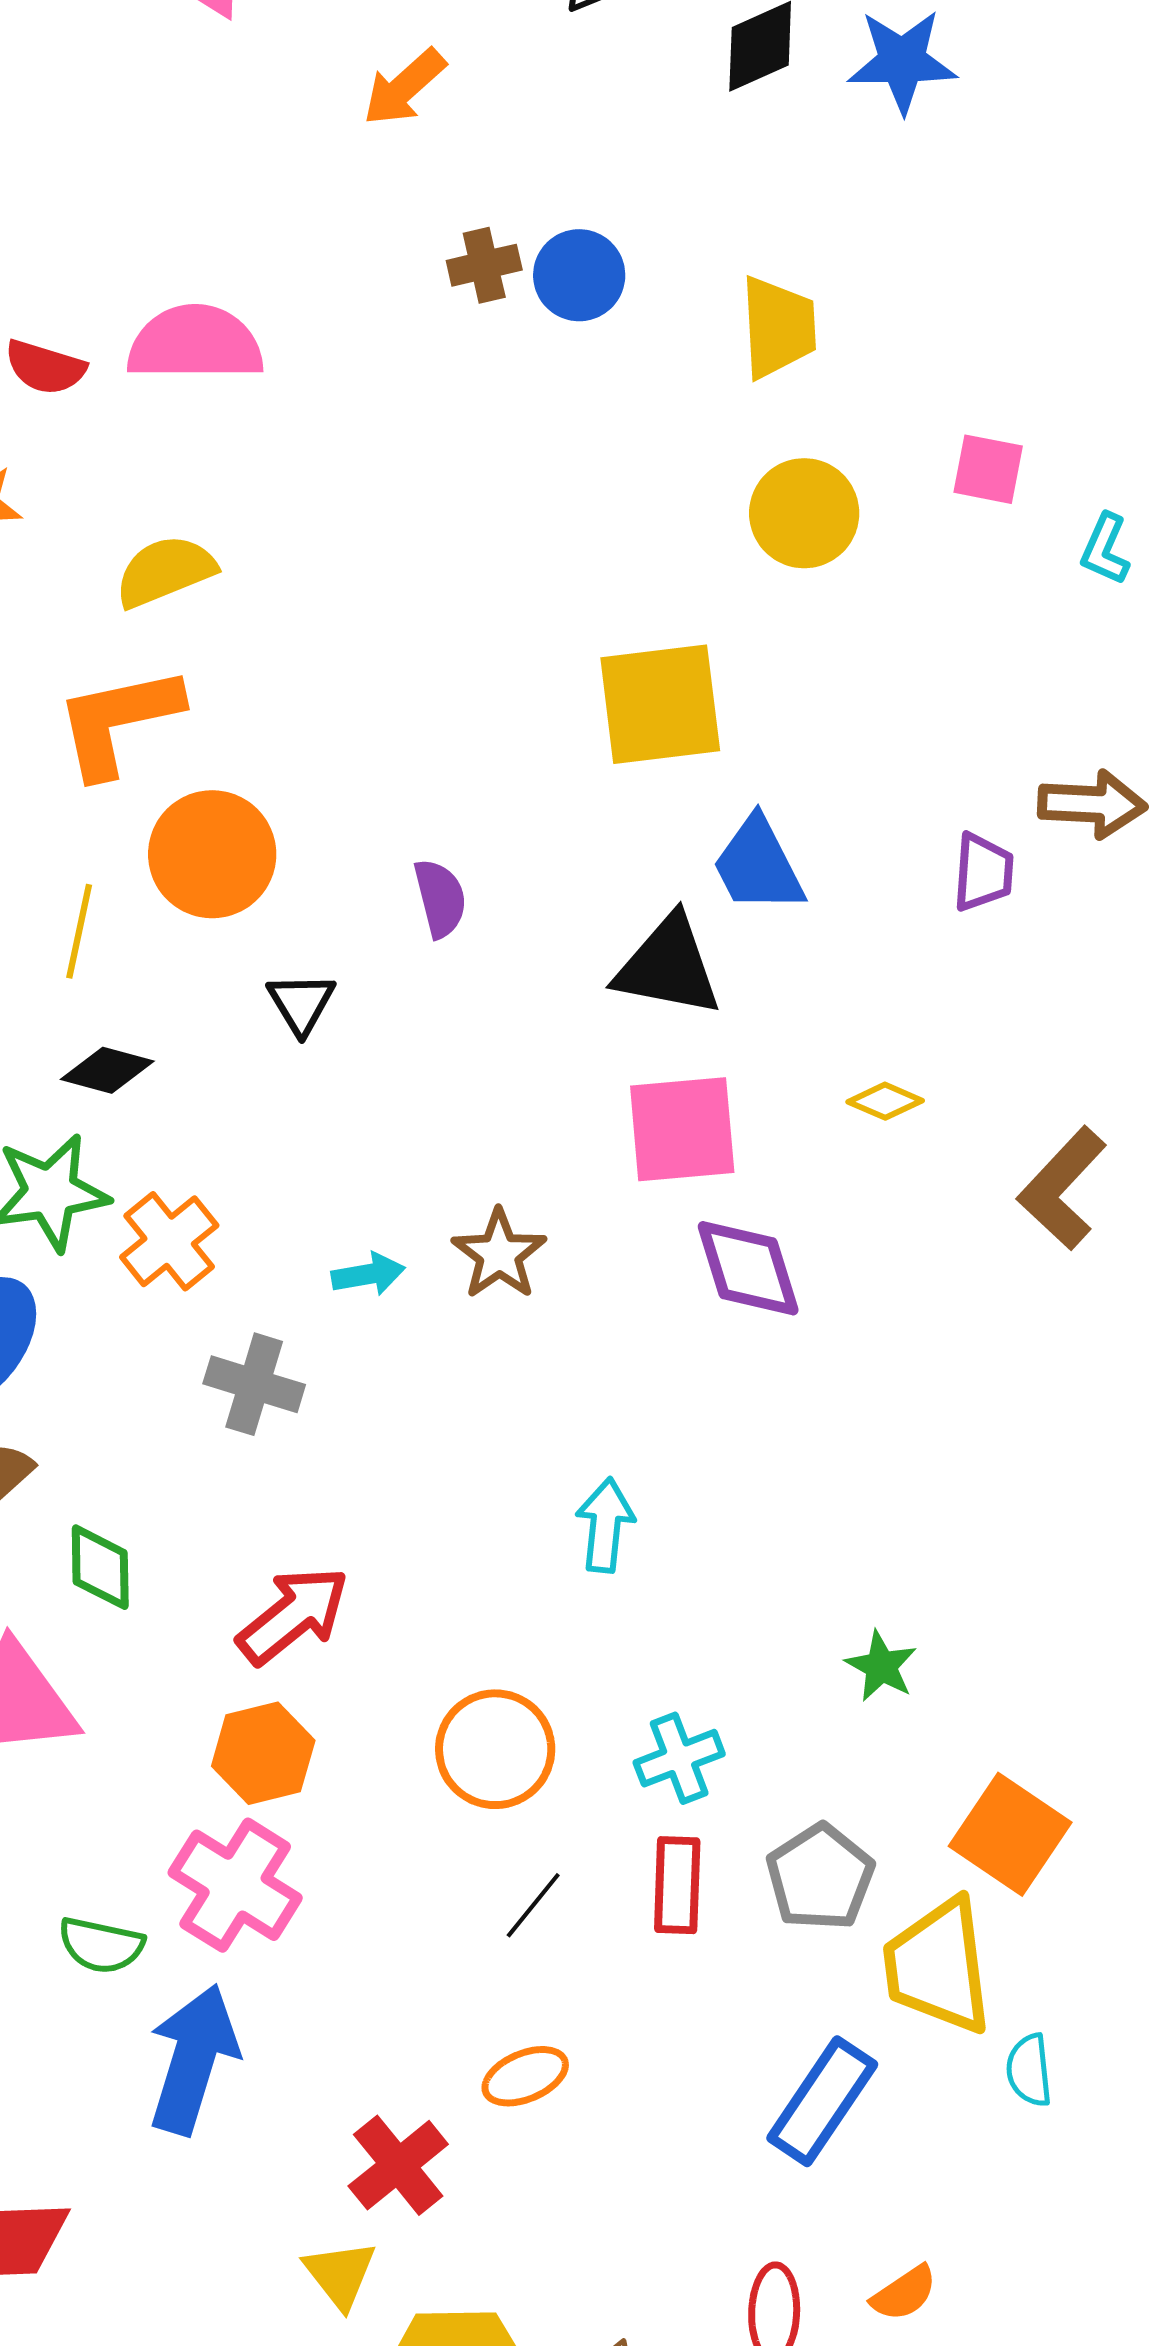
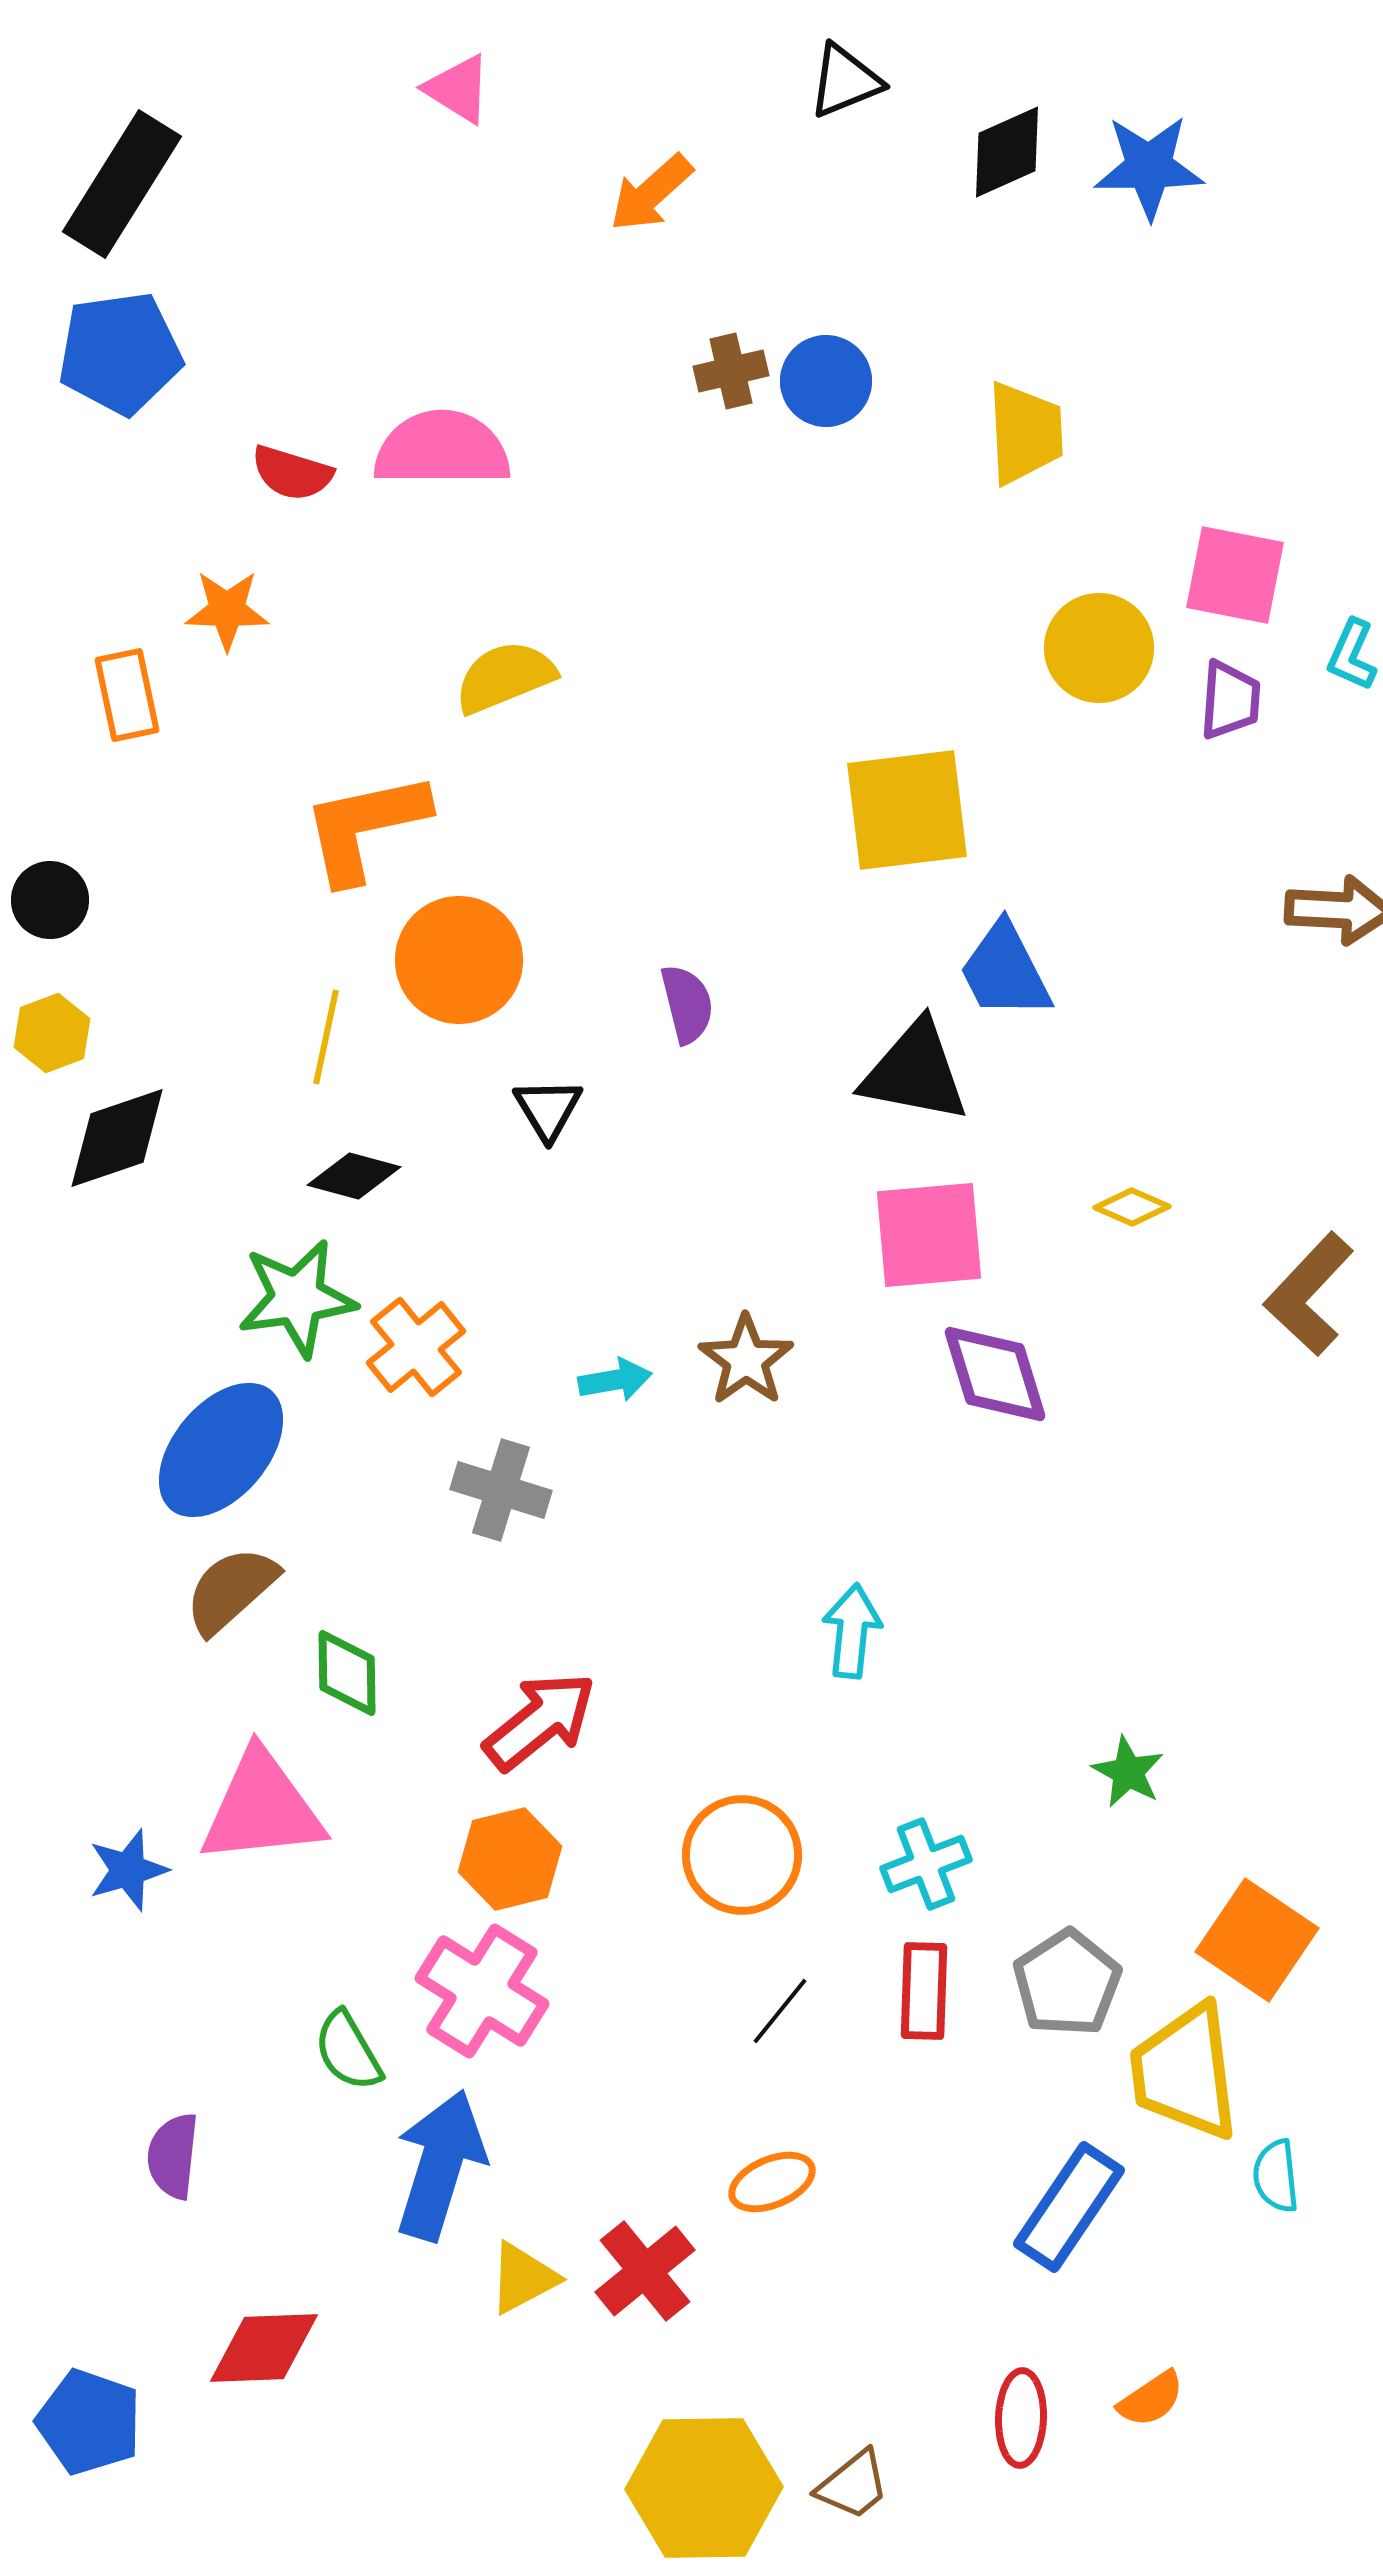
pink square: (988, 469) -> (1235, 575), size x1.4
yellow circle: (804, 513) -> (1099, 648), moved
yellow semicircle: (165, 571) -> (505, 677), moved
purple trapezoid: (983, 872) -> (1230, 700), moved
green semicircle: (101, 1945) -> (348, 2051), turned 48
yellow triangle: (340, 2274) -> (523, 2278), moved, turned 40

